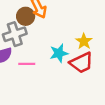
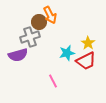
pink line: (27, 64) -> (53, 81), moved, turned 64

